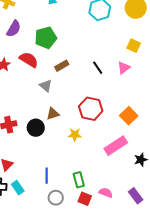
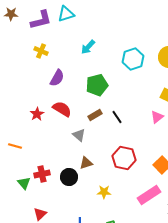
purple semicircle: (14, 29) -> (57, 78), moved
green pentagon: (46, 38) -> (97, 85), moved
black line: (98, 68) -> (117, 117), moved
yellow star: (75, 135) -> (104, 192), moved

